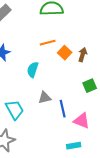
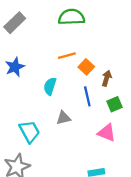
brown arrow: (83, 55) -> (107, 78), moved
blue line: (63, 109) -> (87, 96), moved
pink triangle: (82, 121) -> (107, 133), moved

